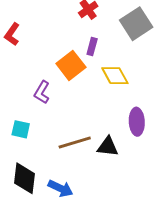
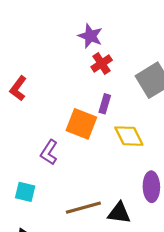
orange square: (71, 65) -> (81, 124), turned -32

